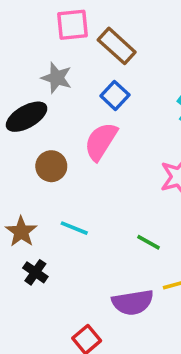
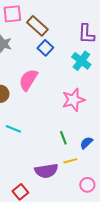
blue square: (115, 95) -> (45, 48), moved
green line: (149, 242) -> (63, 138), moved, turned 40

